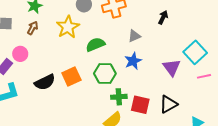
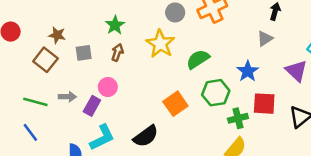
gray triangle: (134, 36) -> (265, 39), moved
black semicircle: (45, 82) -> (146, 136), moved
red square: (140, 105) -> (264, 104), moved

